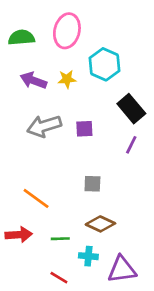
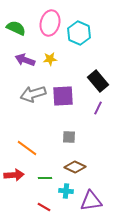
green semicircle: (21, 38) -> (16, 28), turned 30
cyan hexagon: (104, 64) -> (79, 33), moved
purple square: (84, 129) -> (63, 96), size x1.6

